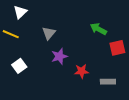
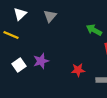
gray triangle: (49, 33) -> (50, 16), moved
purple star: (59, 56) -> (41, 61), moved

